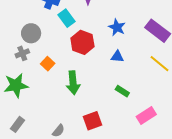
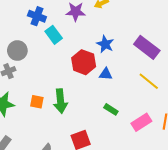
red hexagon: (82, 42) -> (84, 62), moved
orange square: (48, 64) -> (37, 102), moved, turned -32
pink rectangle: (146, 116) -> (141, 122), moved

